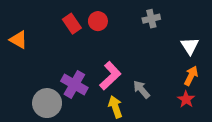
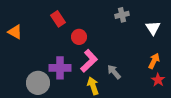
red circle: (98, 21) -> (79, 37), moved
white triangle: (190, 46) -> (153, 28), moved
purple cross: (74, 84) -> (60, 68), turned -30
red star: (186, 99) -> (158, 80), moved

